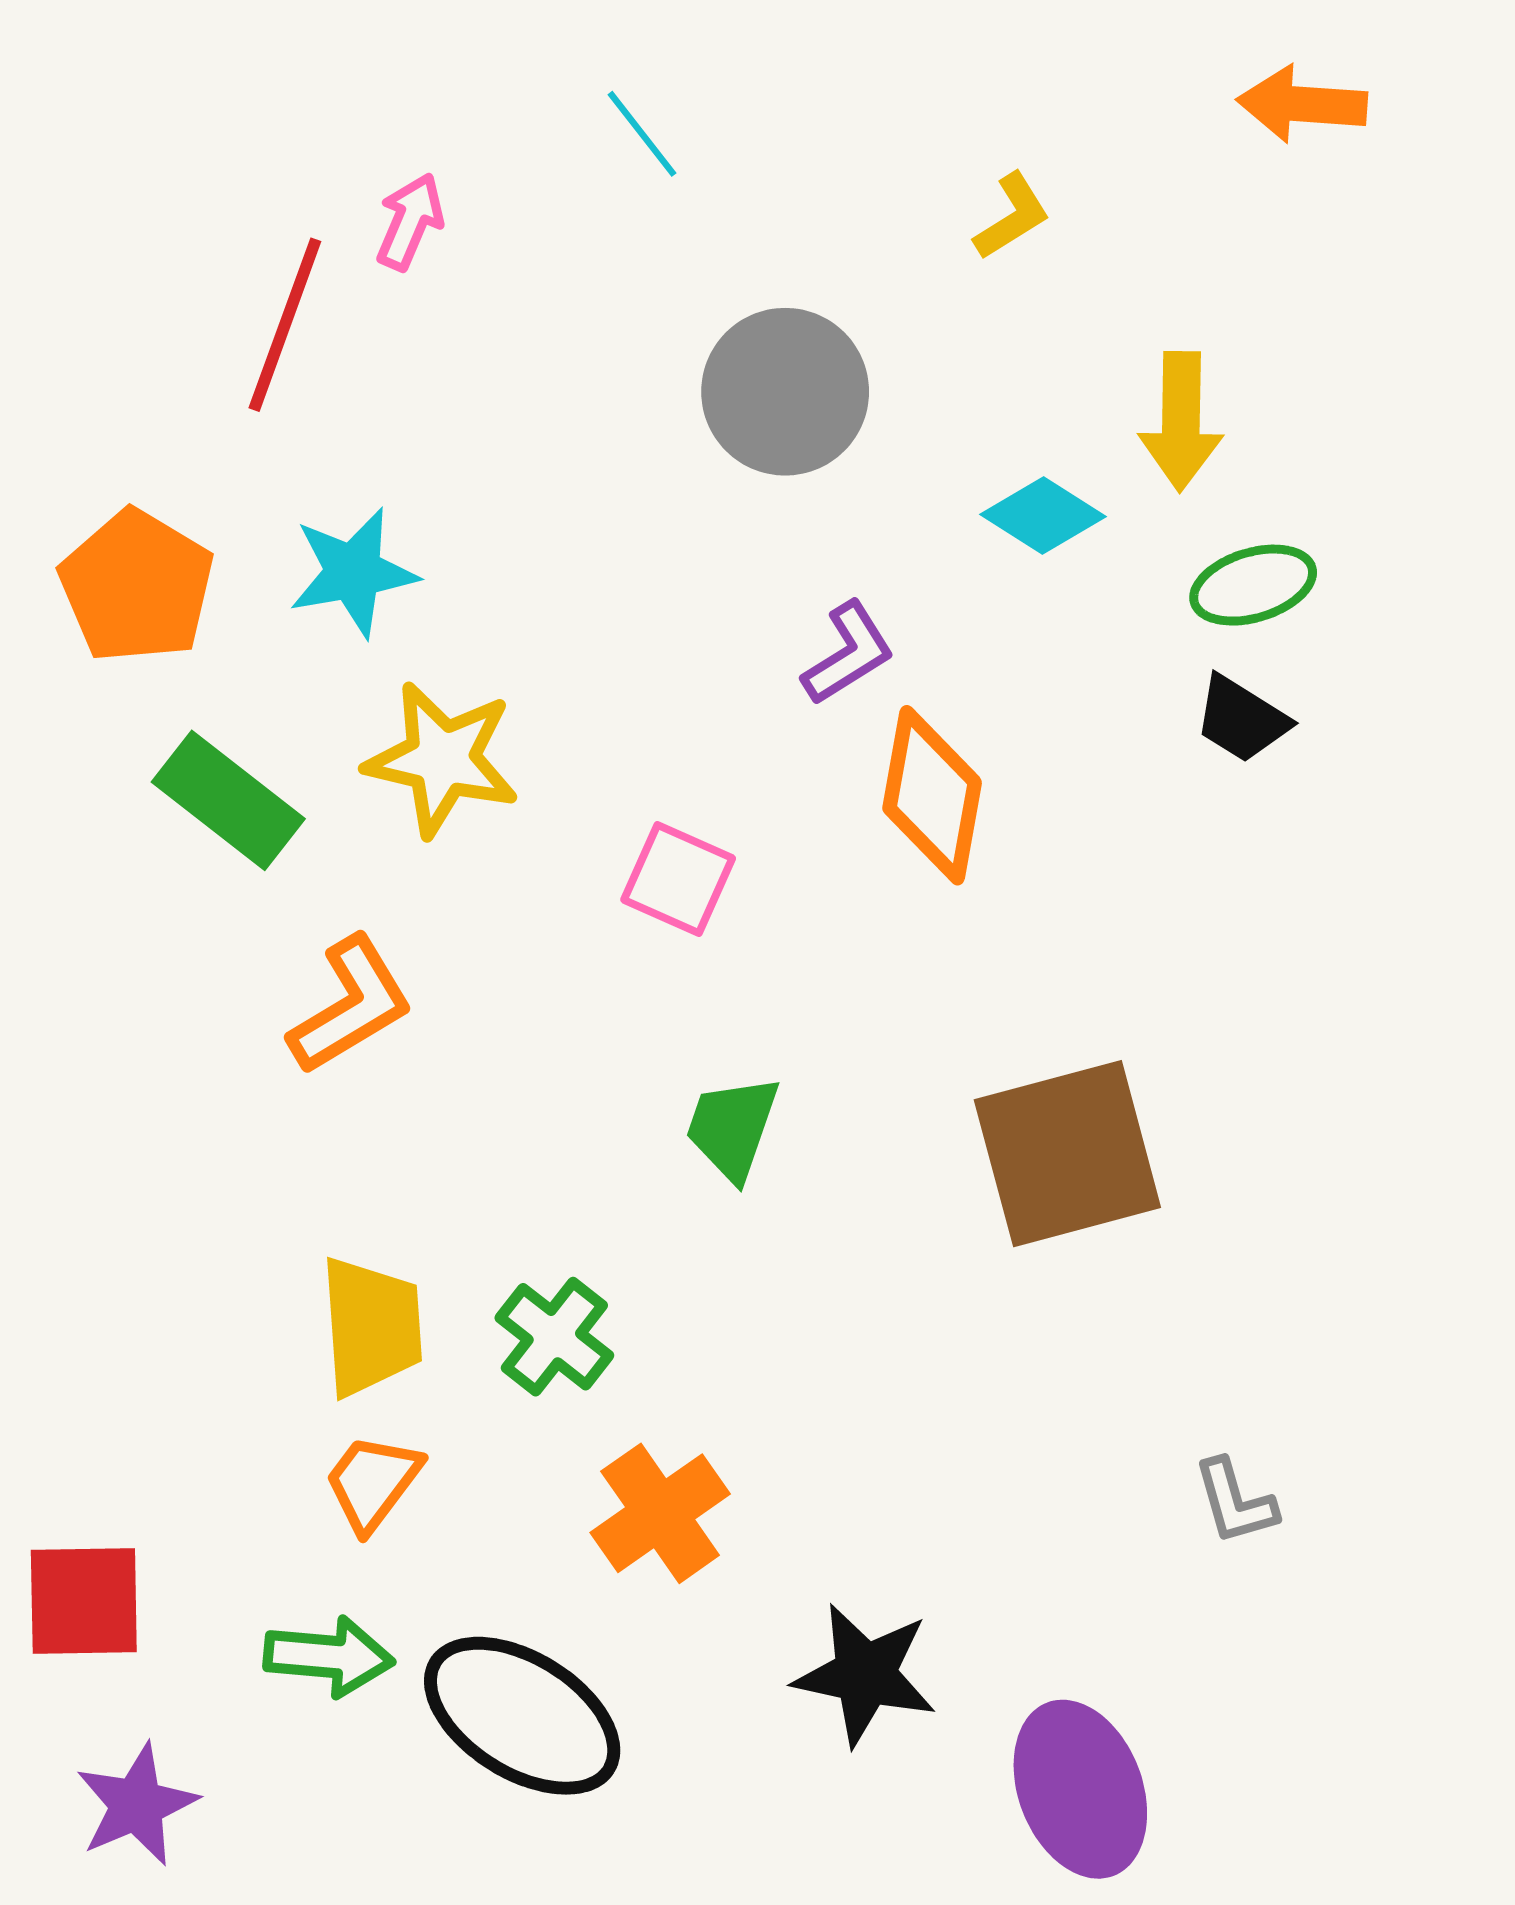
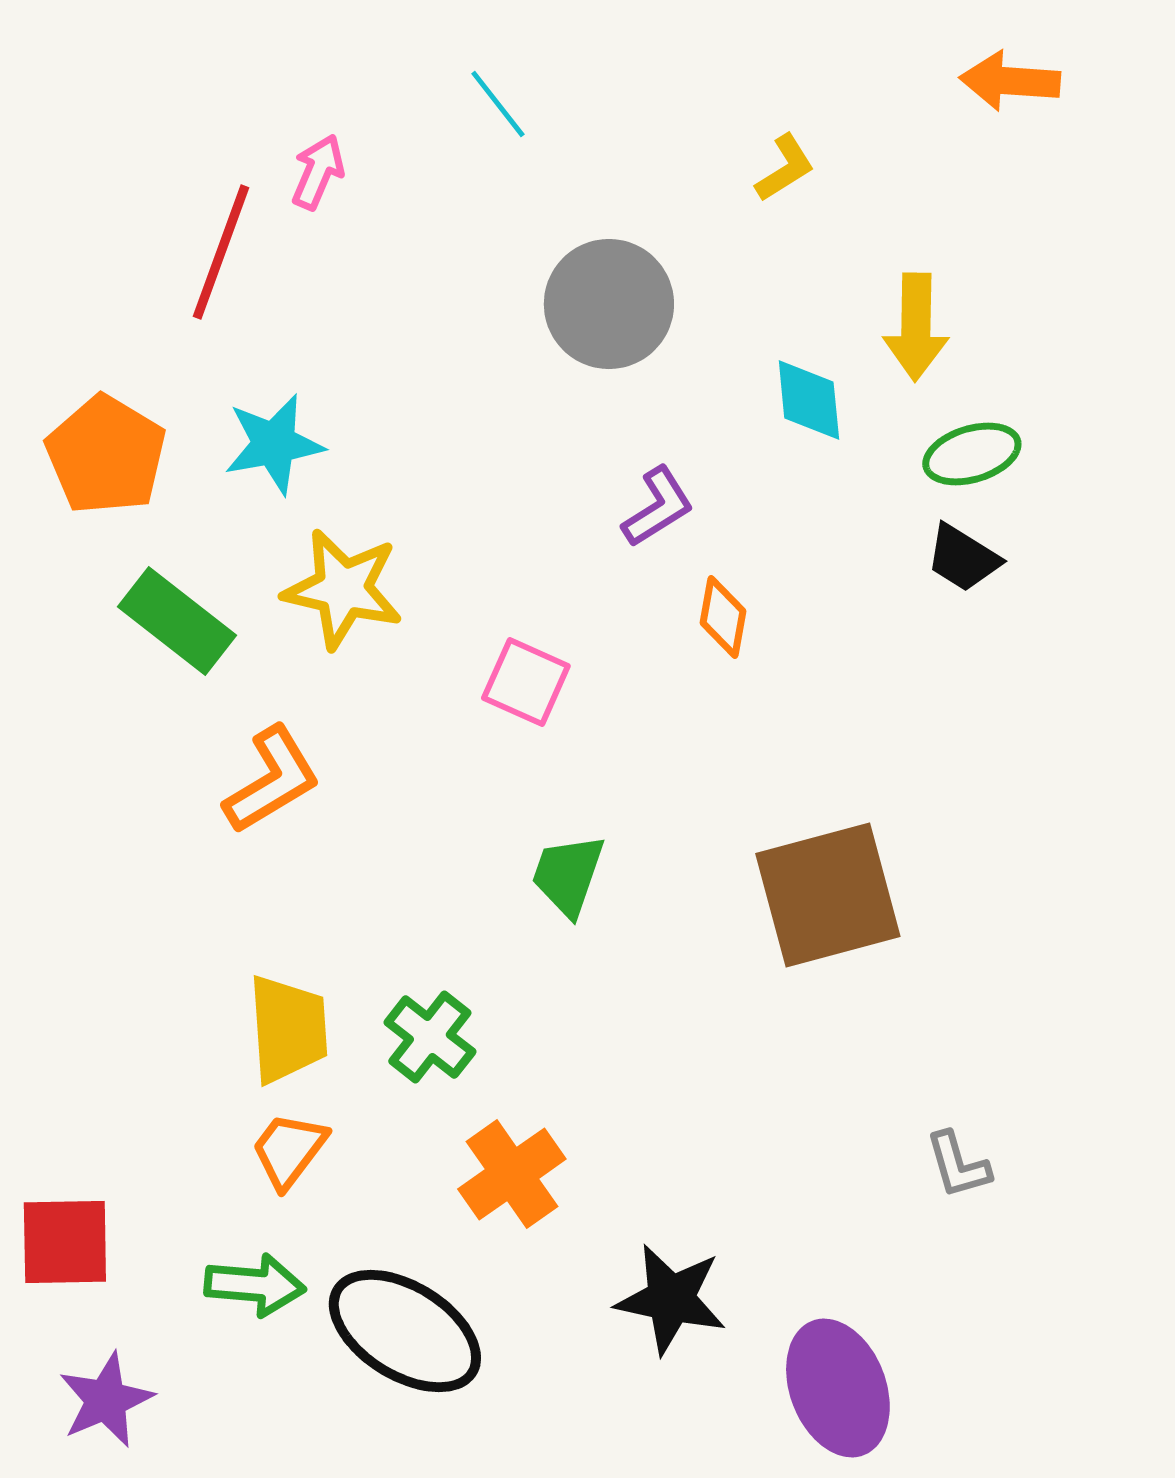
cyan diamond: (1043, 515) -> (809, 400), turned 52
orange diamond: (932, 795) -> (723, 617), size x0.6

